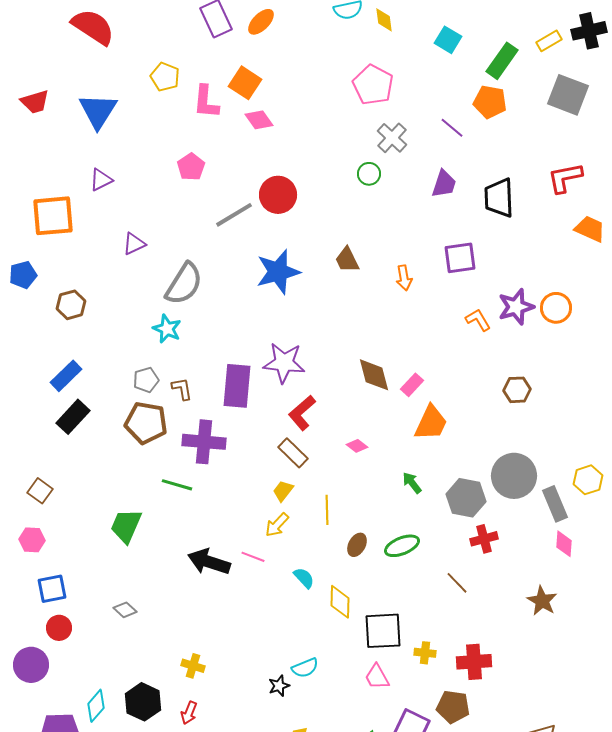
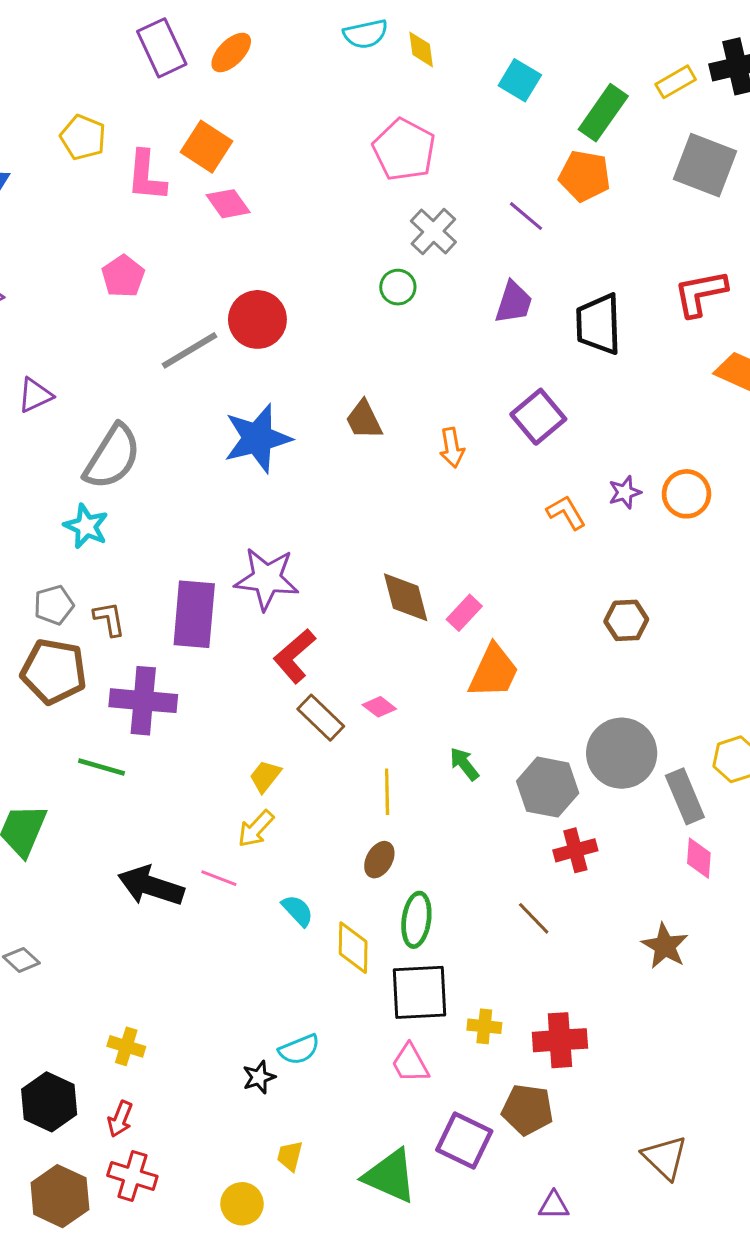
purple square: (460, 258) -> (538, 417), turned -32
purple star: (516, 307) -> (625, 492), size x0.6
brown rectangle: (293, 453) -> (321, 718), moved
yellow line: (327, 510) -> (387, 792), moved
green ellipse: (402, 546) -> (416, 920), moved, turned -60

